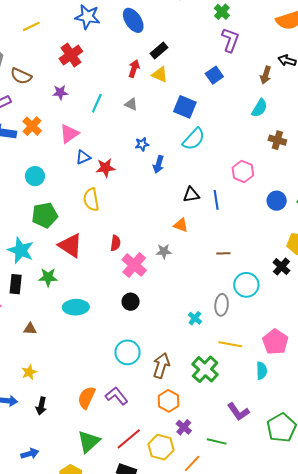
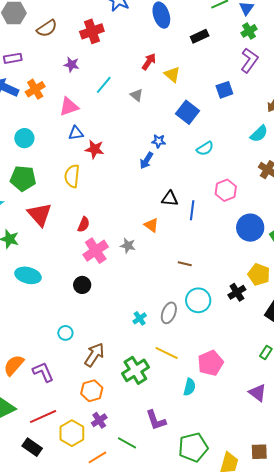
black rectangle: (159, 51) -> (200, 36), moved
brown semicircle: (21, 76) -> (47, 28), moved, turned -75
cyan semicircle: (194, 139) -> (205, 149), moved, size x0.7
blue star: (142, 144) -> (159, 141), moved
blue circle: (277, 201) -> (250, 228), size x1.4
cyan circle: (127, 352) -> (65, 333), size x0.6

